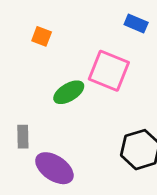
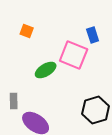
blue rectangle: (136, 23) -> (93, 35), moved, turned 49

